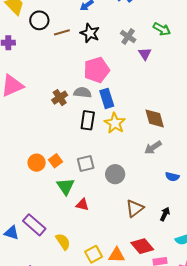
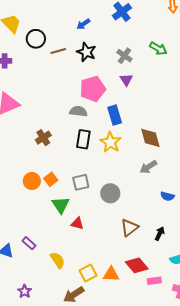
purple triangle: (145, 54) -> (126, 80), moved
brown cross: (60, 98) -> (43, 138), moved
blue rectangle: (107, 98) -> (115, 115), moved
purple rectangle: (34, 225) -> (29, 243), size x0.6

